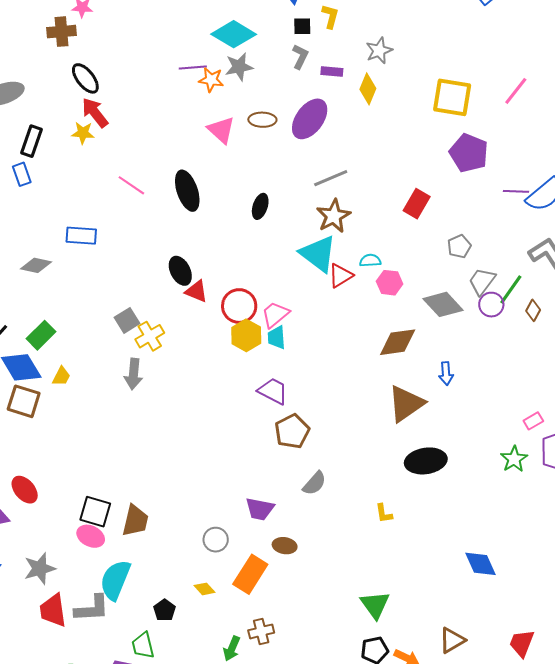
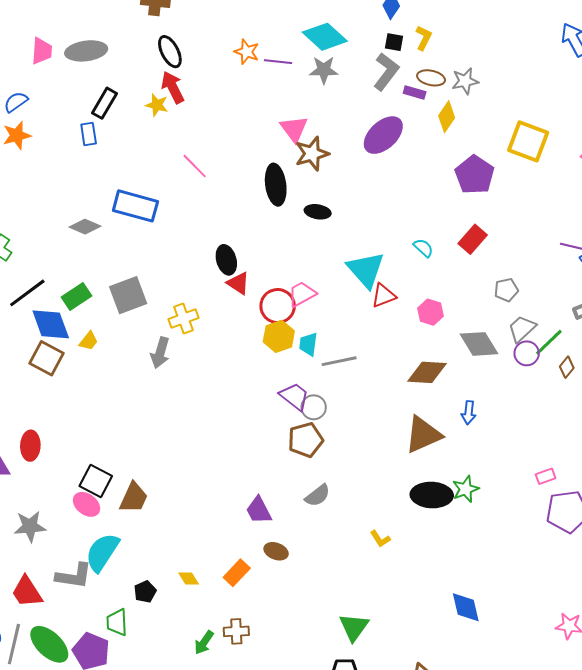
gray L-shape: (300, 57) -> (386, 72), size x1.5
orange star: (211, 80) -> (247, 52), moved
brown ellipse: (262, 120) -> (431, 78), moved
purple pentagon: (469, 153) -> (475, 175), moved
gray line: (331, 178) -> (339, 361), moved
black ellipse: (187, 191) -> (276, 185), moved
black ellipse: (260, 206) -> (318, 212), turned 70
brown star: (334, 216) -> (312, 154), moved
blue rectangle: (81, 236) -> (135, 206), size x1.4
cyan semicircle: (370, 261) -> (423, 248), moved, turned 35
pink trapezoid: (275, 314) -> (302, 294), moved
gray square: (127, 320) -> (128, 295), moved, size x1.5
green star: (514, 459) -> (466, 489), moved
red ellipse: (25, 490) -> (30, 446), turned 32
purple trapezoid: (260, 509) -> (259, 510), turned 40
yellow L-shape: (384, 513) -> (380, 539), turned -35
gray circle: (216, 540) -> (314, 407), moved
orange rectangle: (250, 574) -> (237, 573), size x0.7
red trapezoid: (53, 610) -> (27, 592), moved, turned -36

